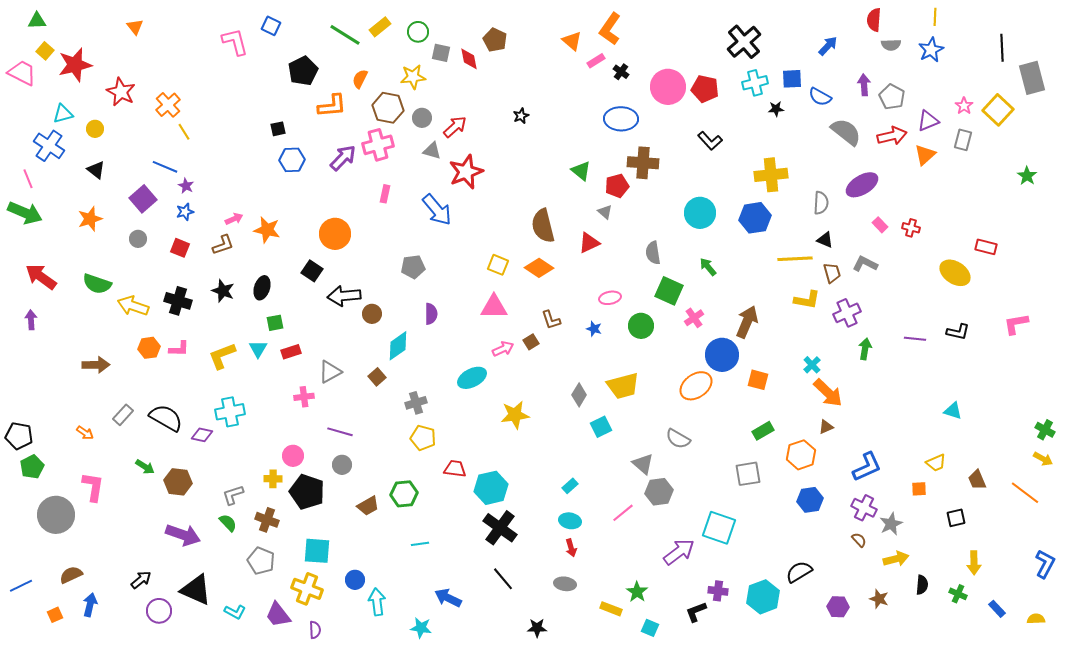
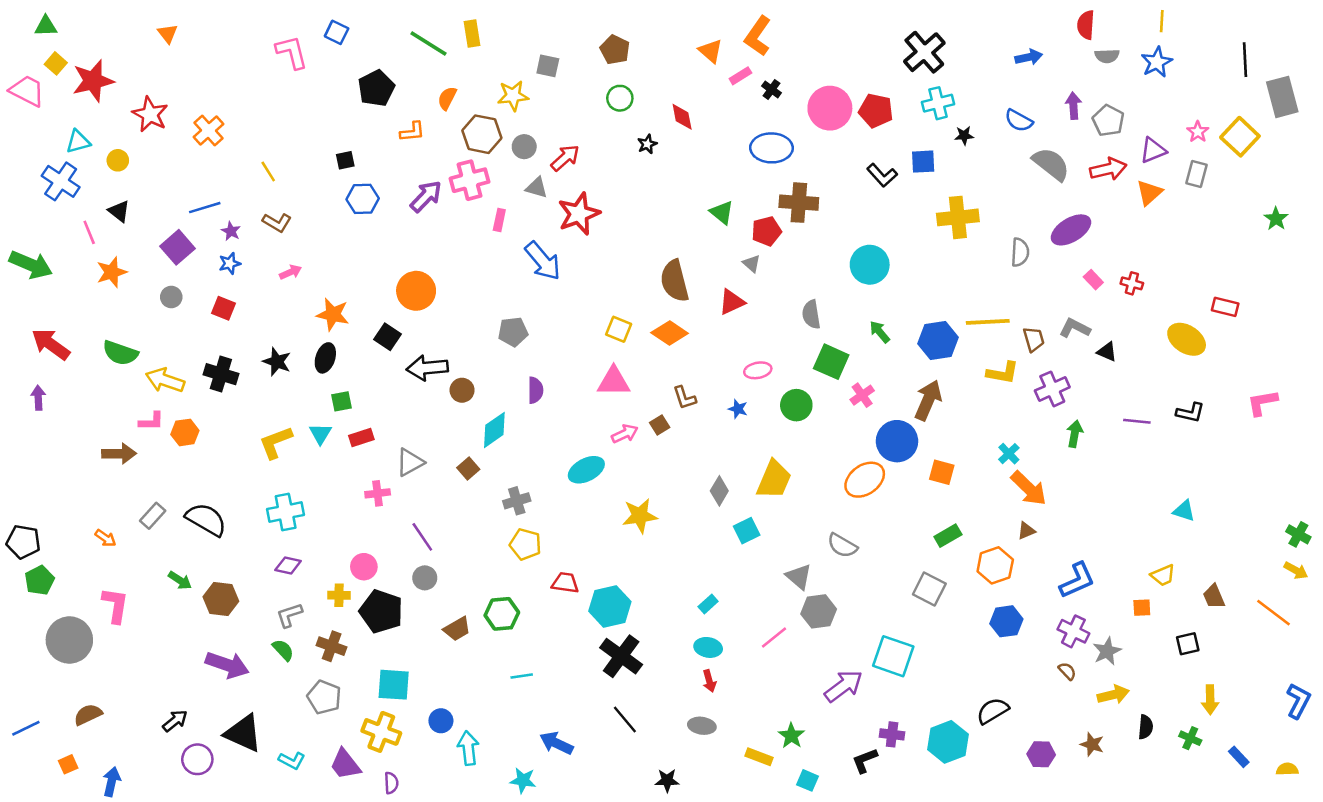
yellow rectangle: (380, 27) -> (472, 34), turned -60
green circle: (418, 32) -> (620, 98), moved
blue arrow: (828, 46) -> (1029, 57), turned 35
red diamond: (469, 59) -> (682, 117), moved
blue square: (792, 79) -> (923, 162), moved
orange L-shape: (332, 106) -> (412, 132), size x0.7
yellow line: (184, 132) -> (268, 171), moved
blue line: (165, 167) -> (205, 208), turned -40
pink line: (28, 179) -> (89, 232), moved
pink rectangle: (385, 194) -> (499, 220), moved
blue hexagon: (755, 218) -> (938, 341), moved
orange star: (267, 230) -> (333, 314), moved
black triangle: (825, 240) -> (1107, 352), moved
brown L-shape: (223, 245) -> (277, 222), moved, turned 50
pink L-shape: (179, 349) -> (151, 421), moved
yellow trapezoid: (623, 386) -> (774, 480), turned -52
purple line: (340, 432) -> (422, 537), turned 40
purple diamond: (202, 435) -> (288, 565), moved
gray square: (748, 474) -> (929, 589), turned 36
blue arrow: (90, 605) -> (112, 782), moved

